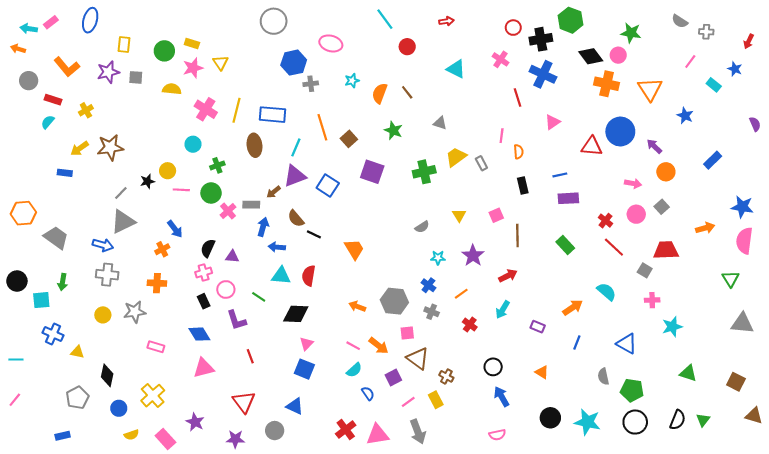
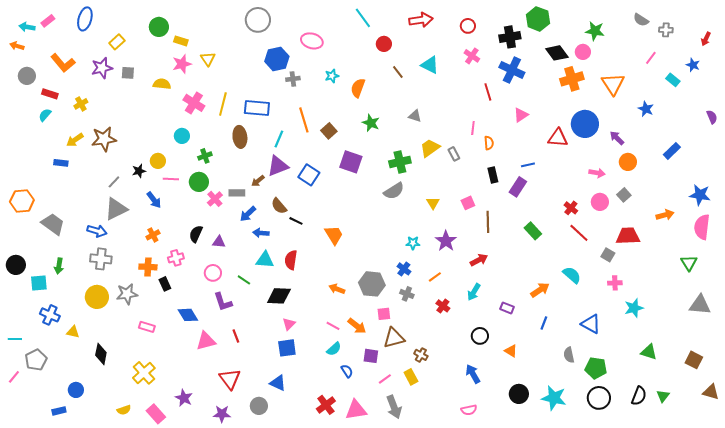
red arrow: (446, 21) -> (421, 20), size x1.6
red circle: (513, 28) -> (468, 26), moved
yellow rectangle: (124, 45) -> (117, 42), turned 42
green circle: (164, 51) -> (159, 27), moved
orange cross: (607, 84) -> (572, 79), turned -30
brown line: (407, 92) -> (398, 72), moved
purple rectangle: (568, 198) -> (518, 187), moved, turned -54
blue arrow: (263, 227) -> (248, 214), turned -150
gray semicircle: (422, 227) -> (394, 191), moved, size x1.5
blue arrow: (175, 229) -> (154, 200), moved
pink cross: (204, 273) -> (176, 258), moved
black rectangle: (204, 301) -> (165, 284), moved
yellow circle: (103, 315) -> (97, 297), size x1.5
brown triangle: (418, 358) -> (394, 338), turned -50
black circle: (493, 367) -> (480, 336), moved
pink triangle: (204, 368) -> (206, 341), moved
blue square: (304, 369) -> (287, 348), turned -30
purple square: (393, 378) -> (371, 356), turned 35
gray pentagon: (77, 398) -> (36, 360), moved
blue circle: (119, 408) -> (76, 390), moved

